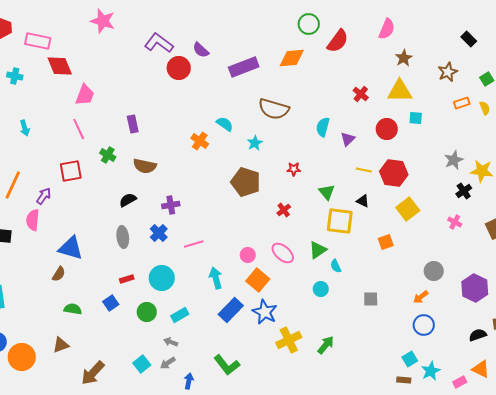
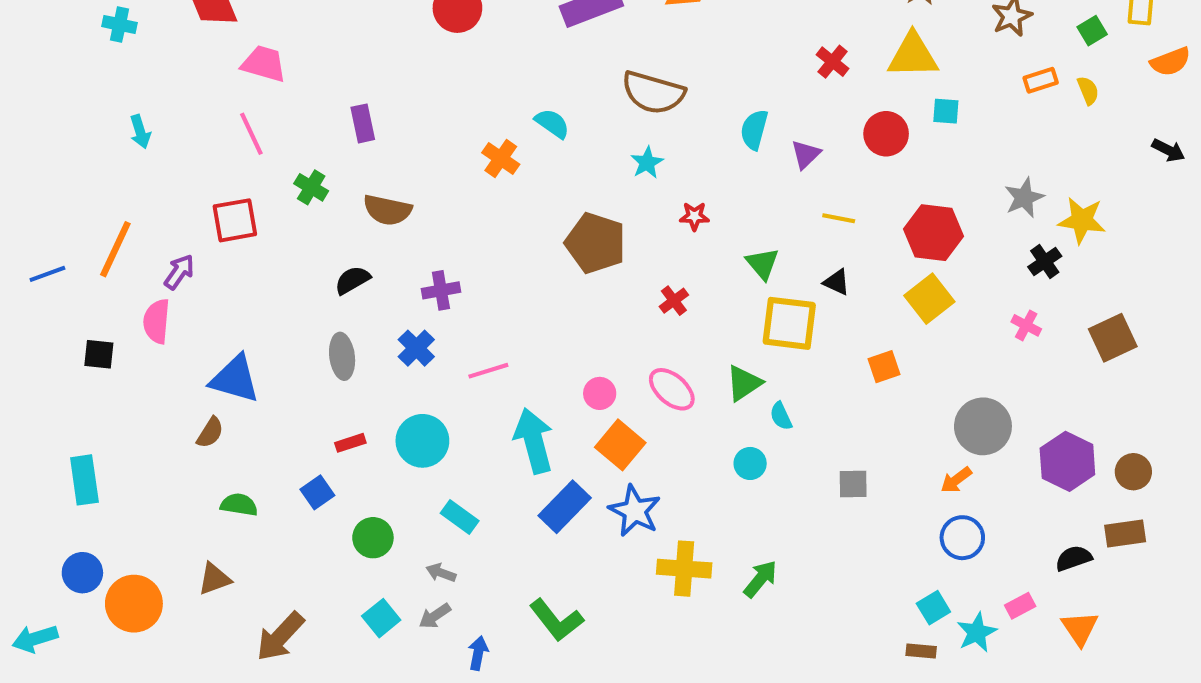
pink trapezoid: (85, 95) -> (264, 64), turned -95
cyan star: (255, 143) -> (647, 163), moved
red hexagon: (394, 173) -> (933, 233), moved
gray circle: (434, 271) -> (983, 426), size x1.4
cyan arrow: (216, 278) -> (534, 441), size x1.4
green circle: (147, 312) -> (373, 538), moved
cyan rectangle: (180, 315) -> (460, 517), turned 66
yellow cross: (289, 340) -> (684, 569), turned 30
orange triangle: (481, 369) -> (1080, 628), turned 30
pink rectangle: (460, 382) -> (1020, 606), moved

